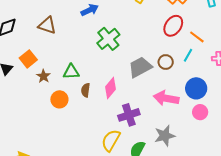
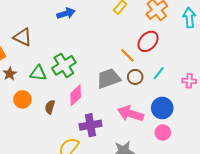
brown triangle: (47, 25) -> (23, 37), moved
orange line: (197, 37) -> (127, 55), moved
green cross: (108, 39) -> (64, 65), moved
brown semicircle: (86, 90) -> (50, 107), moved

